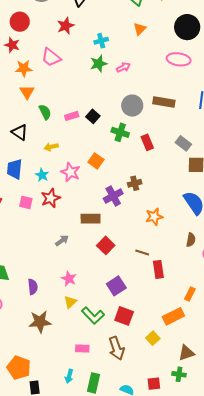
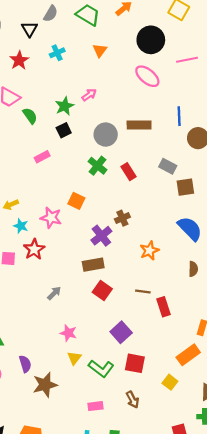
cyan cross: (101, 41) -> (57, 53), moved
pink ellipse: (179, 59) -> (147, 76), turned 40
green star: (99, 64) -> (65, 106), moved
green semicircle: (45, 112) -> (30, 116), moved
black square: (93, 116) -> (64, 130), moved, turned 32
green cross: (120, 132) -> (97, 166), turned 30
yellow arrow: (51, 147) -> (11, 205), moved
brown rectangle: (91, 219) -> (93, 265), moved
purple semicircle: (33, 287) -> (25, 364), moved
brown arrow: (116, 348) -> (133, 400), size x0.7

